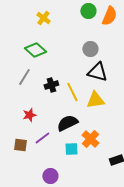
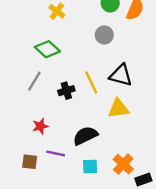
gray circle: (90, 49) -> (104, 35), moved
yellow line: (72, 92) -> (91, 82), moved
purple line: (42, 138) -> (56, 153), turned 49
orange cross: (90, 139) -> (123, 164), moved

